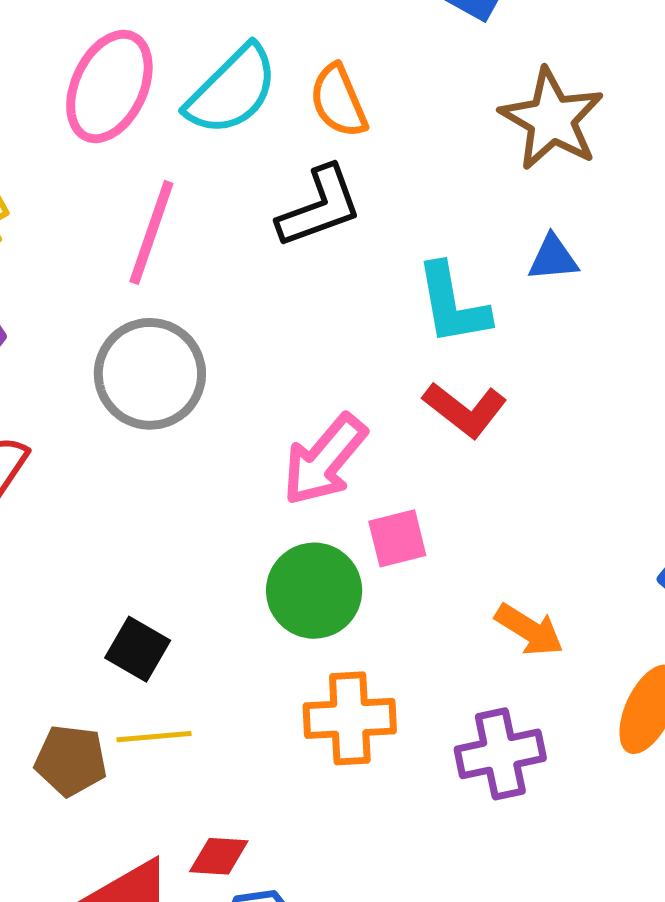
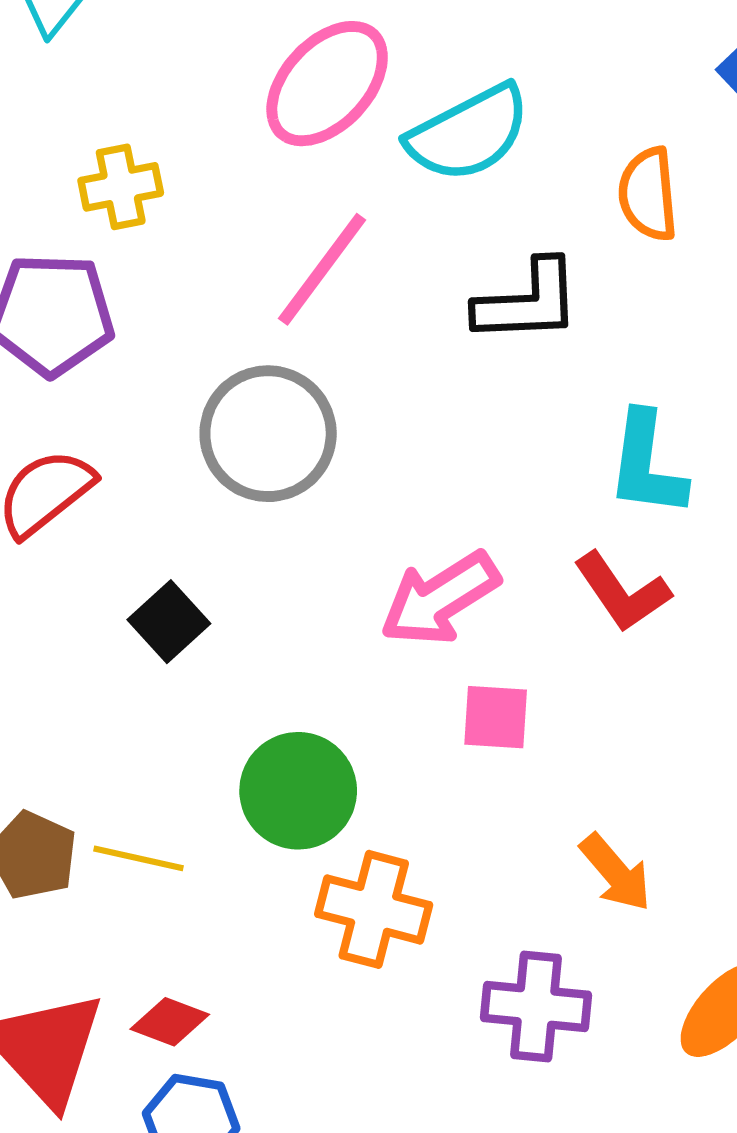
orange semicircle: (338, 101) -> (648, 194), moved
green circle: (314, 591) -> (298, 791), moved
black square: (138, 649) -> (169, 622), moved

